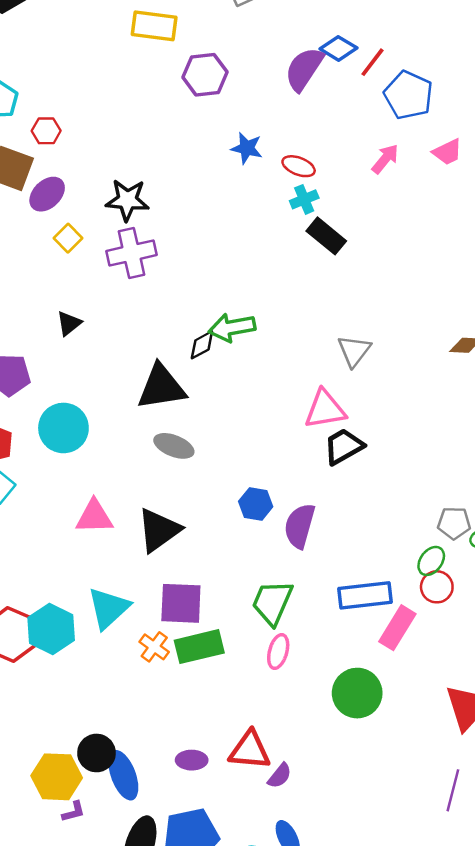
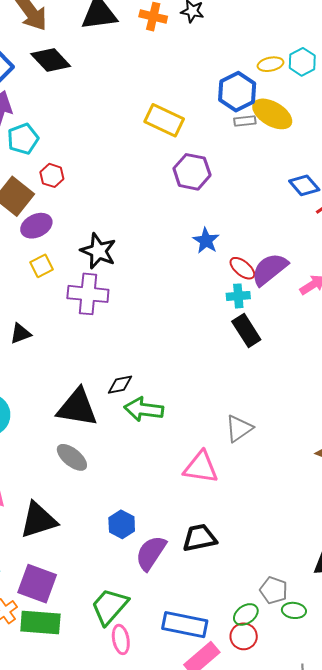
purple semicircle: (304, 69) -> (270, 269), moved
green arrow: (232, 328) -> (144, 409), moved
black trapezoid: (344, 446) -> (200, 538), moved
pink ellipse: (278, 652) -> (121, 639), moved, turned -44

